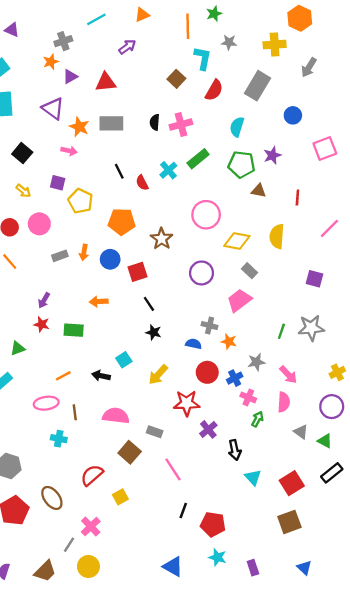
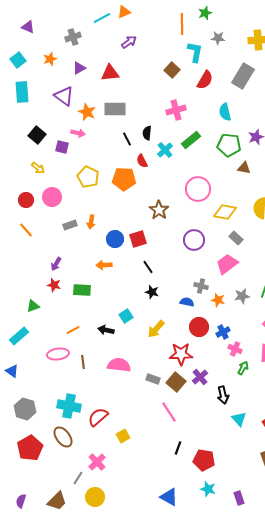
orange triangle: (142, 15) -> (124, 12), moved
orange star: (51, 62) -> (50, 59), moved
black semicircle: (155, 122) -> (147, 133), moved
cyan semicircle: (237, 127) -> (225, 112), turned -30
black line: (119, 171) -> (127, 139), moved
purple square: (58, 183) -> (62, 147), moved
orange pentagon: (122, 222) -> (124, 179), moved
blue circle: (110, 259) -> (115, 239), moved
gray star: (256, 362) -> (242, 296), moved
cyan cross: (59, 439) -> (69, 406), moved, size x1.6
brown square: (130, 452) -> (176, 382), moved

